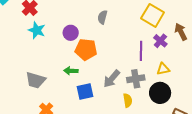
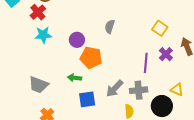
yellow square: (153, 15) -> (160, 28), size x0.7
cyan star: (37, 30) -> (43, 35), turned -30
yellow triangle: (163, 69) -> (177, 90), moved, turned 32

